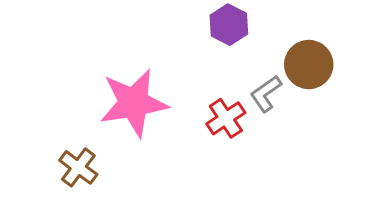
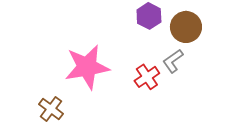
brown circle: (309, 65) -> (186, 27), moved

